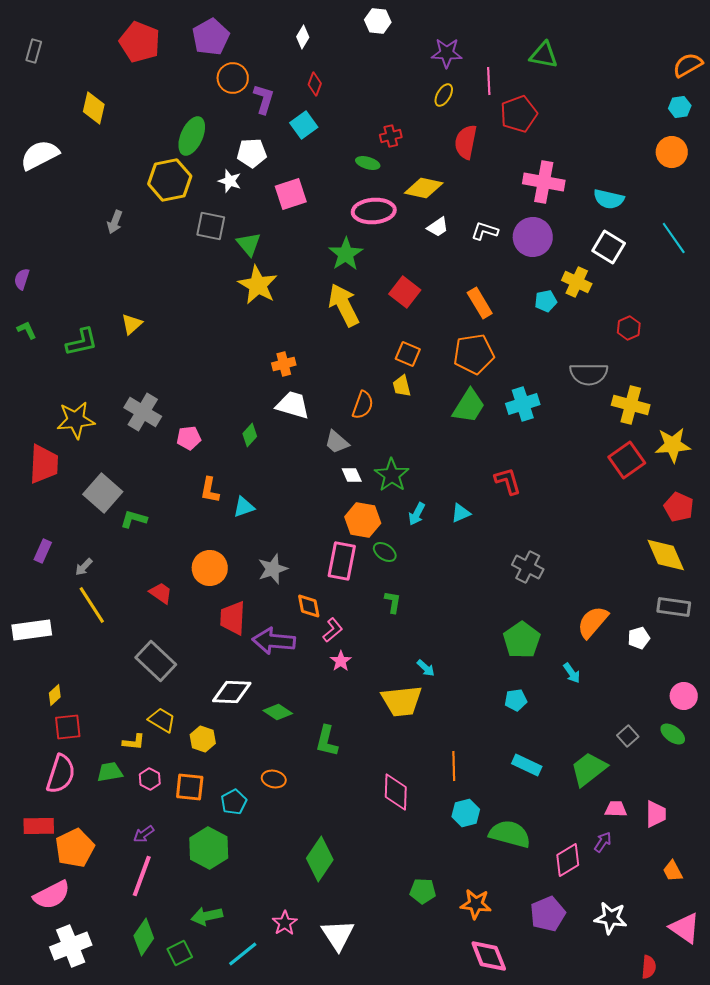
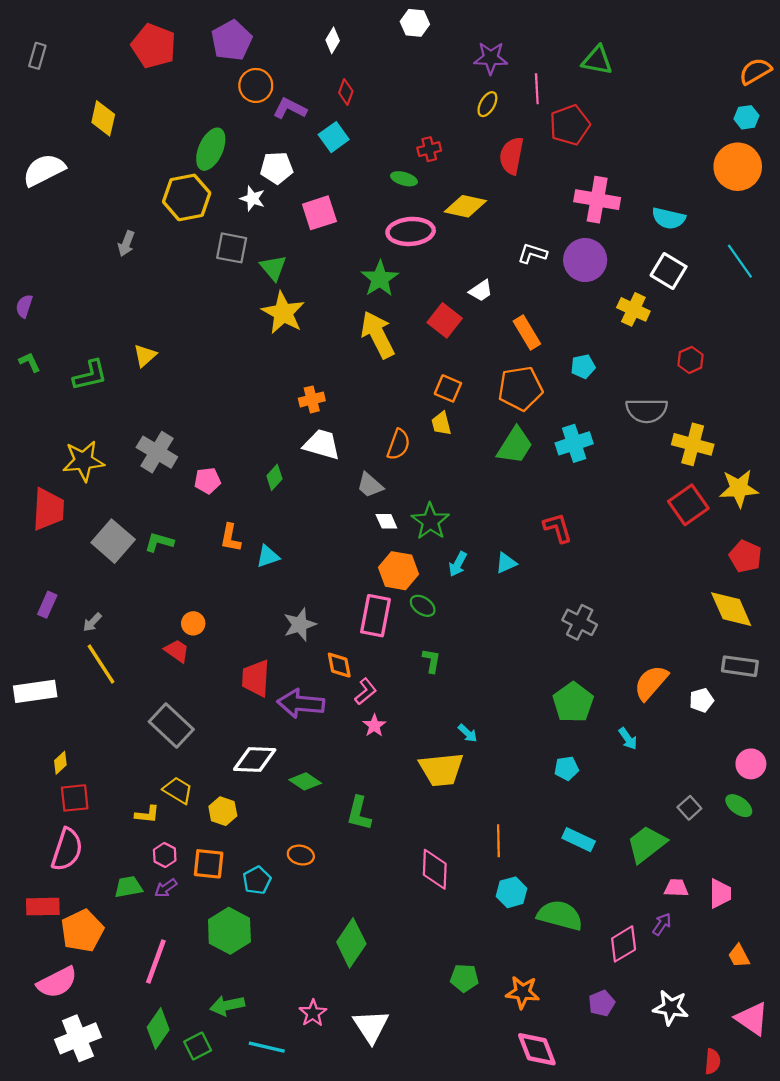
purple L-shape: (264, 99) -> (290, 109), turned -80
orange circle: (672, 152) -> (738, 167), size x1.4
white trapezoid: (438, 227) -> (481, 291), moved
cyan pentagon: (546, 301) -> (583, 366), moved
green L-shape: (134, 519) -> (159, 542), moved
orange circle: (210, 568) -> (193, 623), moved, size x0.6
green trapezoid: (110, 772) -> (128, 887), moved
purple arrow: (144, 834) -> (166, 888), moved
purple pentagon: (548, 914) -> (602, 1003), size x0.7
cyan line: (243, 954) -> (267, 1047), turned 52

